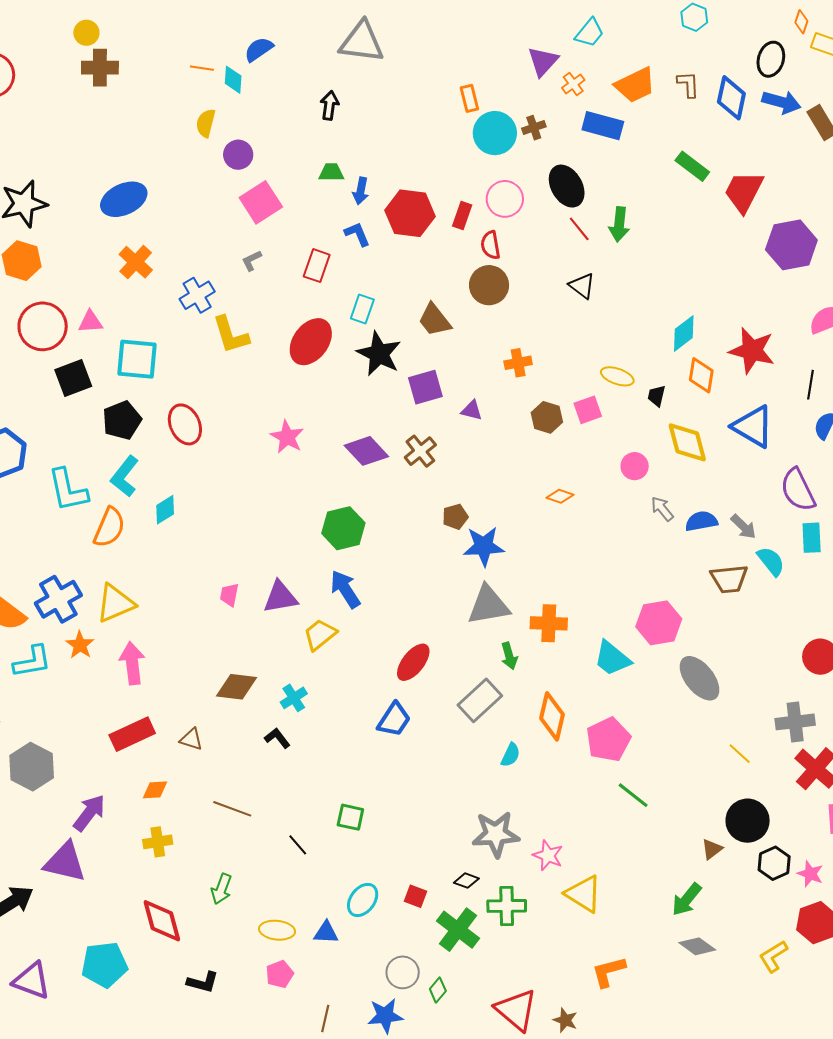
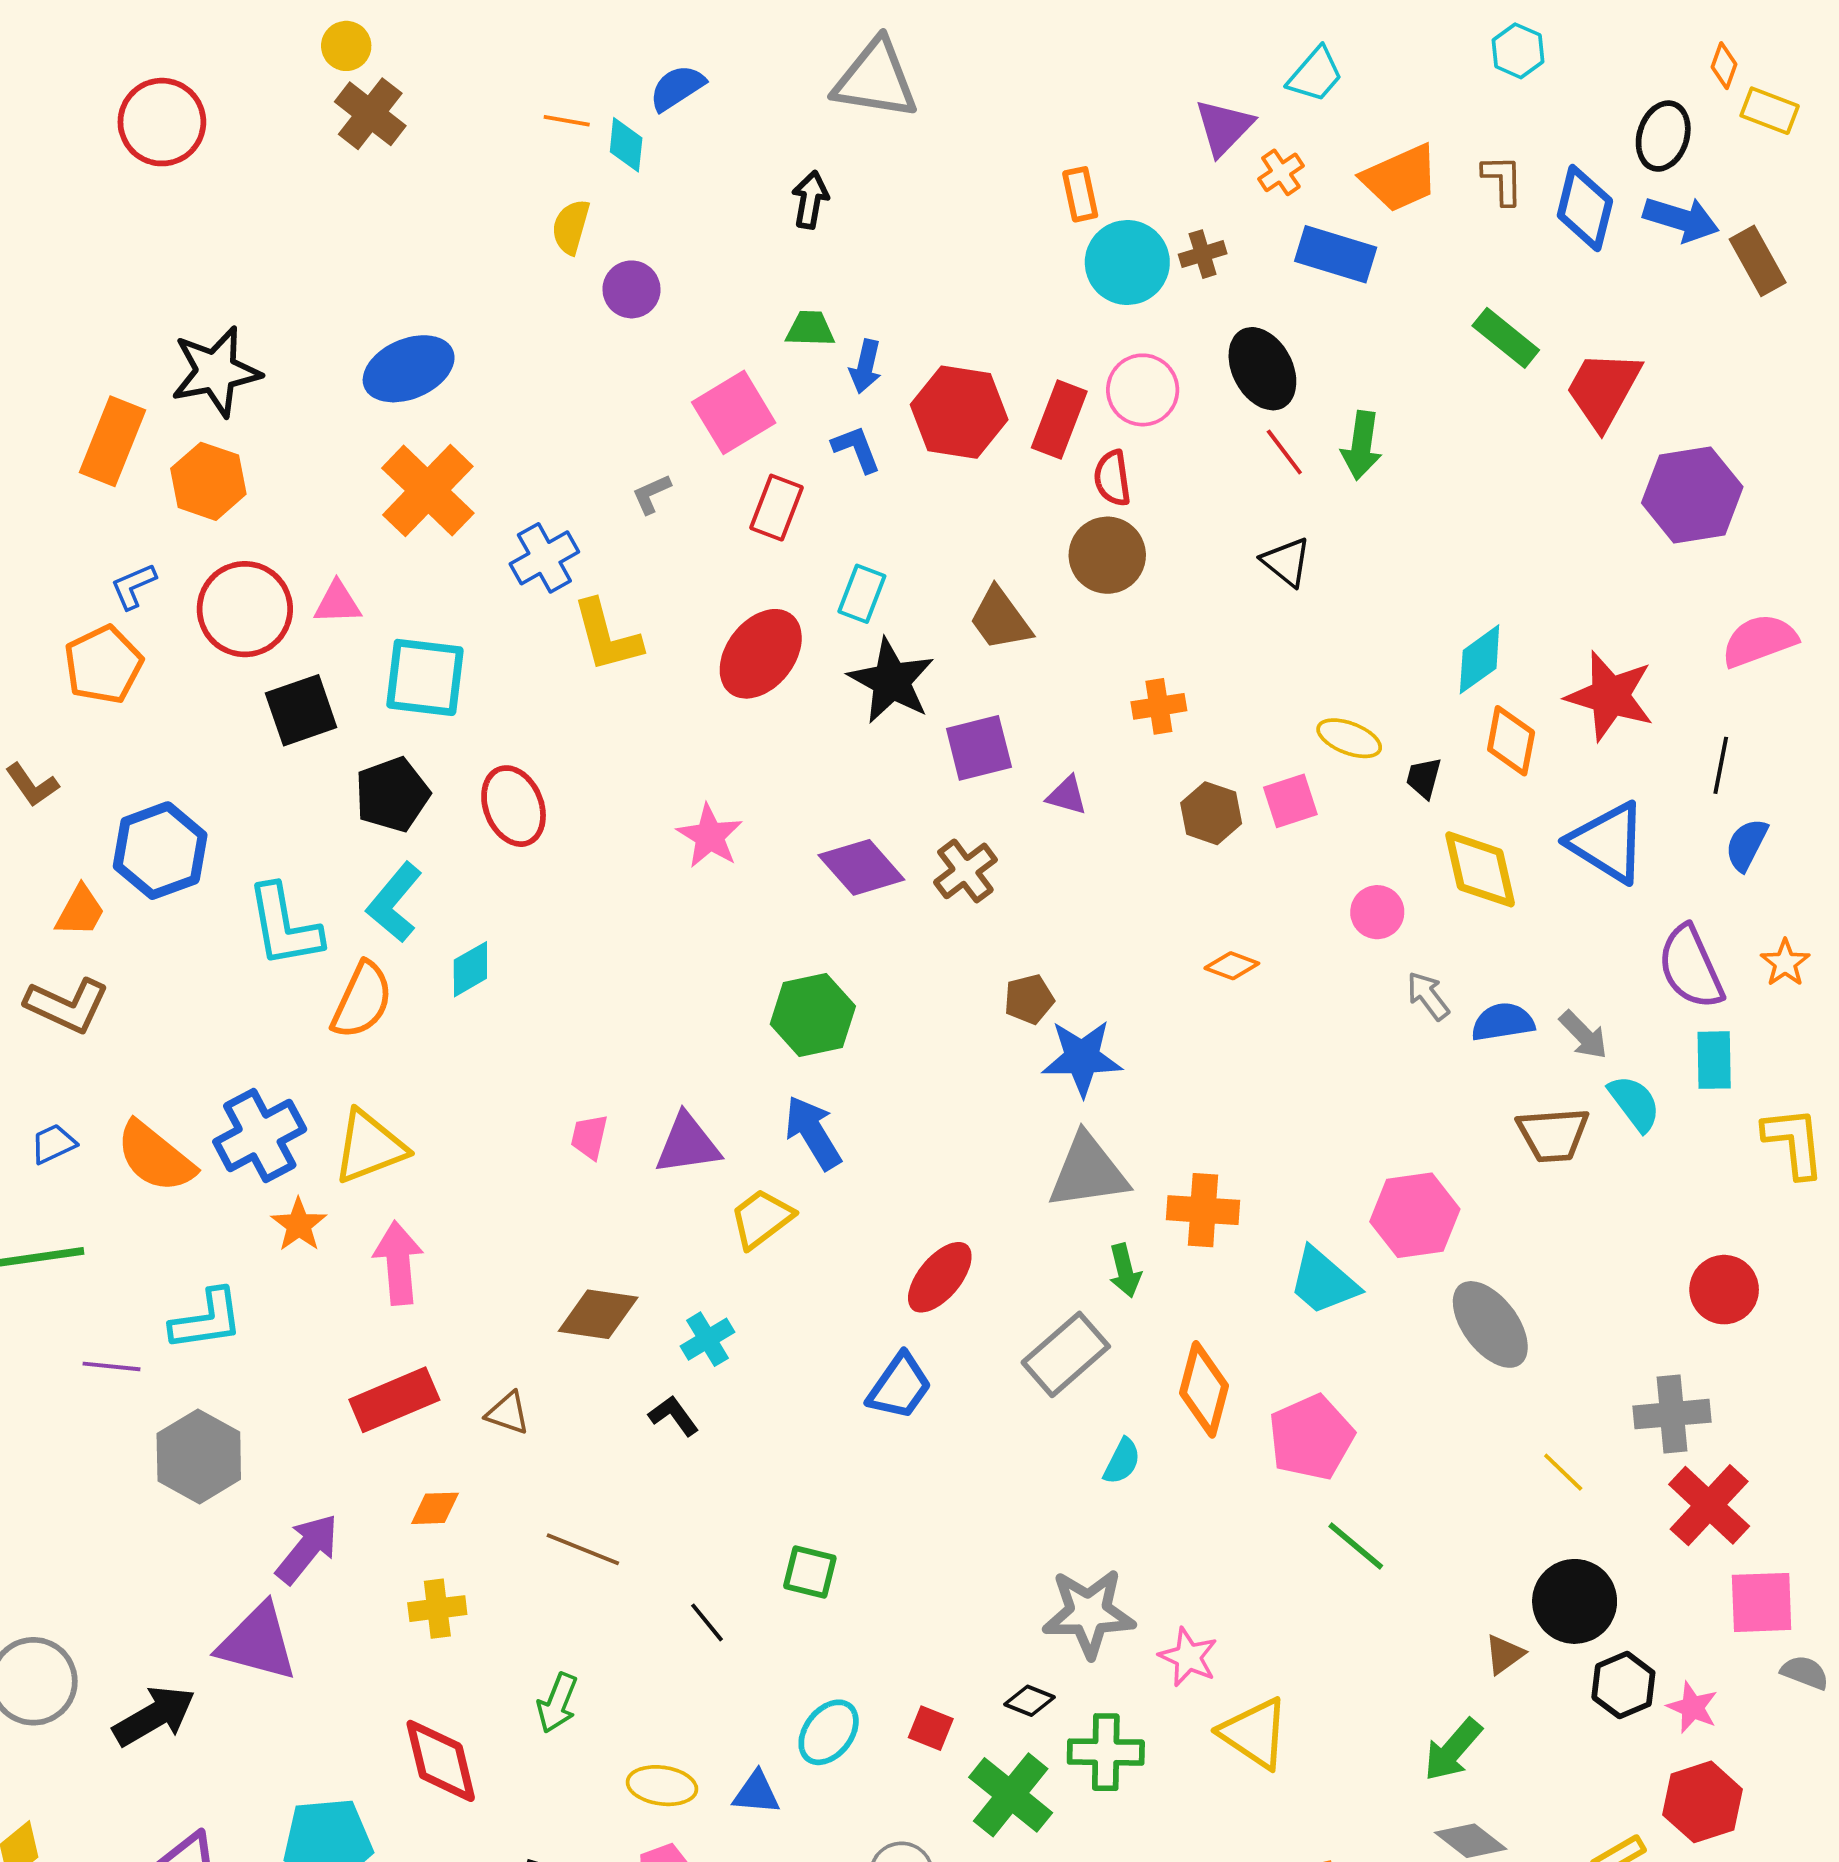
brown cross: (100, 68) -> (370, 114), turned 36
pink square: (261, 202) -> (734, 412), moved
red rectangle: (462, 216) -> (1059, 419), size x1.4
orange cross: (136, 262) -> (428, 491), size x1.4
cyan L-shape: (32, 662) -> (207, 1320), moved

